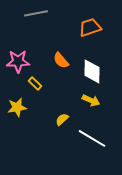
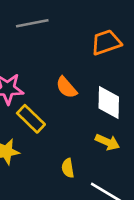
yellow rectangle: (35, 83) -> (31, 119), size x1.5
yellow semicircle: (62, 119) -> (68, 168), turned -56

